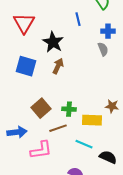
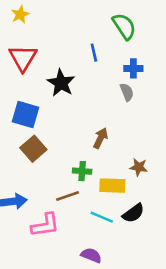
brown arrow: (58, 66) -> (101, 138), moved
brown square: (41, 108) -> (33, 149), moved
black semicircle: (108, 157) -> (133, 213), moved, turned 120

